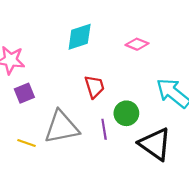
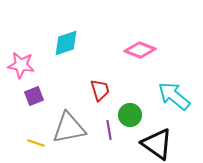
cyan diamond: (80, 37) -> (66, 43), moved
pink diamond: (137, 44) -> (140, 50), size x1.4

